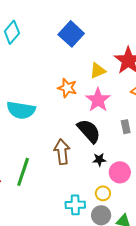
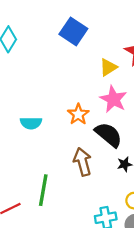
orange star: (67, 88) -> (78, 114), moved, turned 30
cyan semicircle: (21, 110) -> (31, 123), size x0.7

